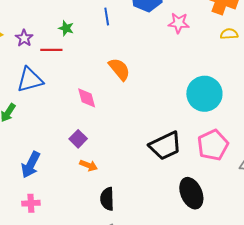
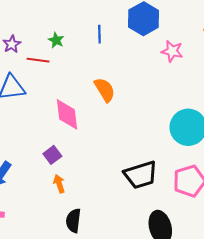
pink diamond: (87, 98) -> (67, 114), size x1.4
orange arrow: (89, 165) -> (59, 184), turned -138

